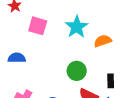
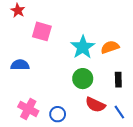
cyan star: (77, 27) -> (83, 47), moved
black rectangle: (111, 81) -> (118, 80), moved

